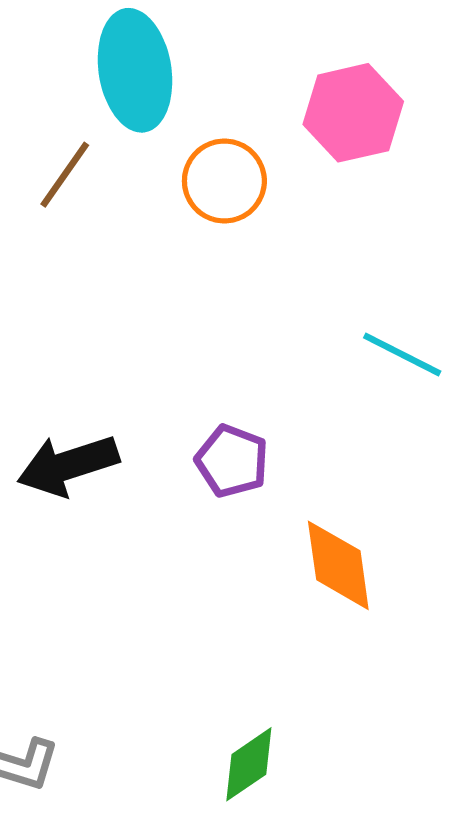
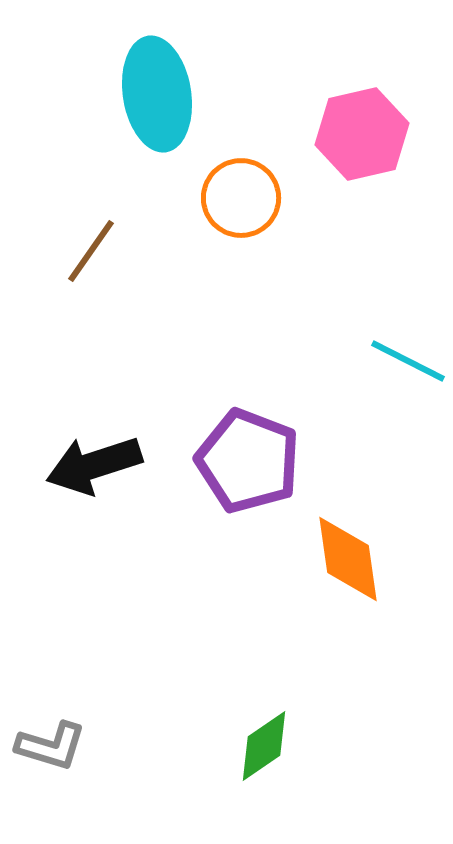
brown line: (65, 175) -> (91, 251), moved
purple pentagon: (232, 461) -> (248, 461), size x1.5

